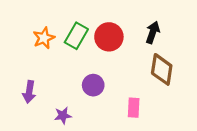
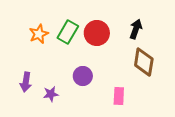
purple star: (63, 115) -> (51, 94), moved

